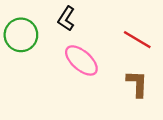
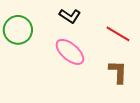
black L-shape: (66, 19) -> (70, 16), moved, turned -90

